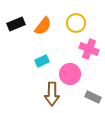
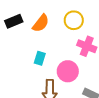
cyan rectangle: (42, 61) -> (40, 58), turned -48

